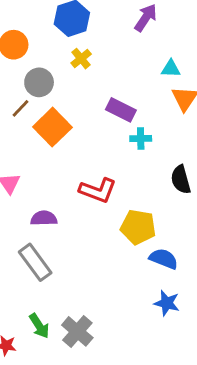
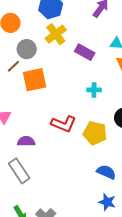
yellow cross: (81, 59) -> (56, 34), size x1.5
purple rectangle: (121, 110) -> (85, 52), moved
orange square: (52, 127) -> (35, 80), turned 30
yellow pentagon: (138, 227) -> (95, 133), moved

